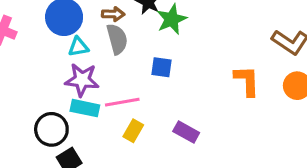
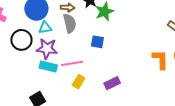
orange L-shape: (247, 81) -> (160, 59), moved
black circle: (51, 129) -> (21, 40), moved
purple rectangle: (186, 132) -> (112, 83), turned -56

